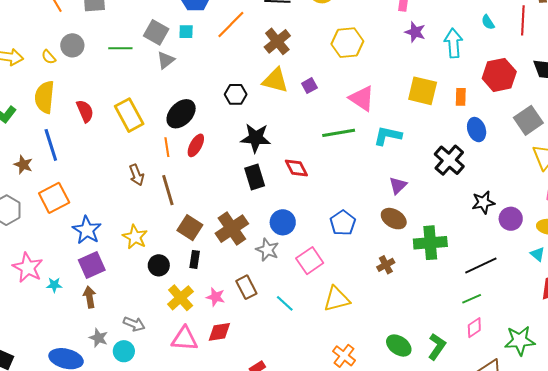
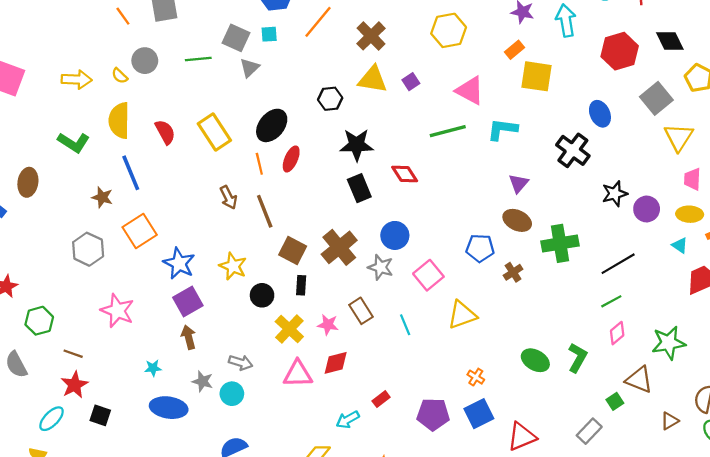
orange rectangle: (461, 97) -> (514, 50), moved, turned 54
blue pentagon: (343, 223) -> (480, 248), moved, turned -30
cyan star: (54, 285) -> (153, 368), moved
cyan line: (285, 303) -> (405, 325), turned 30
orange cross: (344, 356) -> (476, 377), size x0.7

